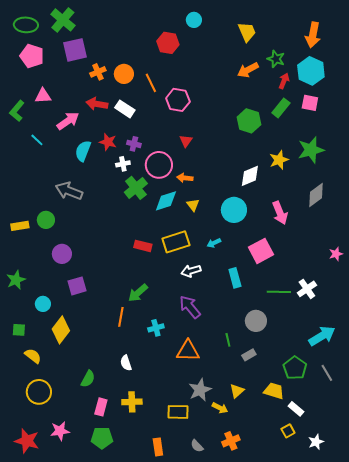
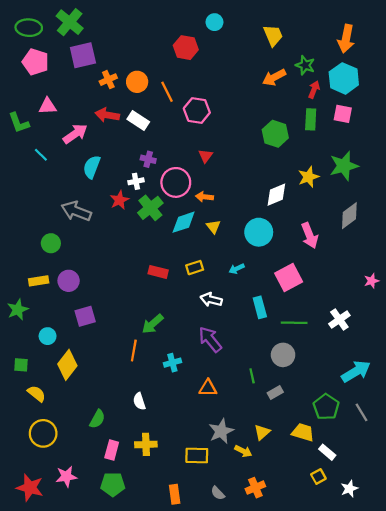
green rectangle: (281, 108) -> (311, 119), turned -36
green L-shape: (17, 111) -> (19, 123), turned -60
red star: (108, 142) -> (119, 200), moved, turned 30
yellow rectangle: (20, 226) -> (39, 281), moved
yellow rectangle: (176, 242) -> (195, 268), size x0.6
white arrow: (191, 271) -> (211, 300), turned 30
green line: (279, 292) -> (294, 323), moved
orange triangle: (188, 351) -> (208, 388), size x0.7

